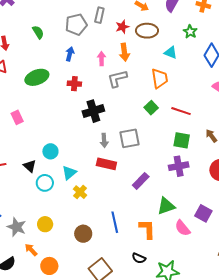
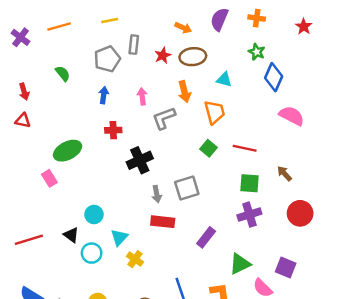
green star: (190, 32) -> (257, 52), moved
orange arrow: (124, 52) -> (184, 92), moved
green ellipse: (37, 77) -> (67, 151), moved

